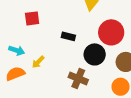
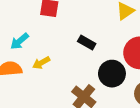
cyan arrow: (17, 50) -> (19, 41), turned 105

